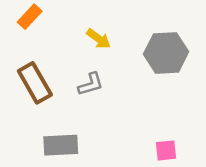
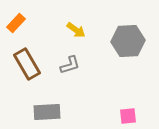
orange rectangle: (30, 17) -> (16, 23), moved

